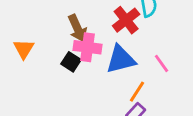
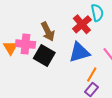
pink cross: (87, 47) -> (25, 44), moved
black square: (71, 62) -> (44, 55), size x1.5

